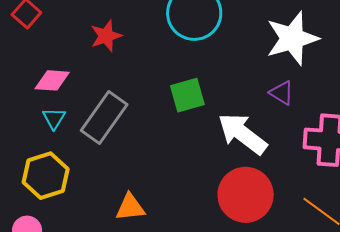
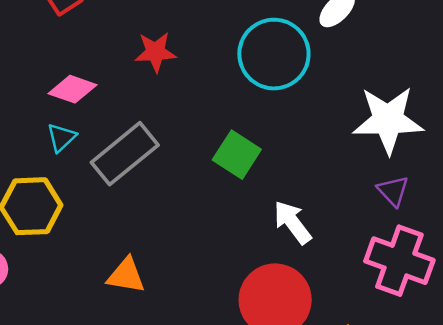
purple triangle: (282, 93) -> (393, 191), moved
green square: (187, 95) -> (237, 155), turned 33
white arrow: (242, 134) -> (292, 222), size x0.7

